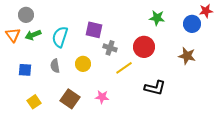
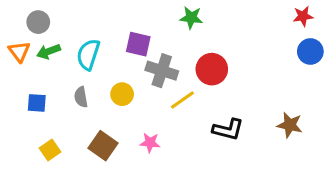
green star: (157, 18) -> (191, 18), moved
blue circle: (192, 24) -> (310, 51), moved
gray cross: (110, 48) -> (162, 71), size x1.5
brown star: (187, 56) -> (290, 125), moved

